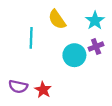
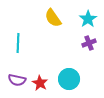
cyan line: (31, 38) -> (18, 43), moved
cyan circle: (74, 55) -> (69, 79), moved

